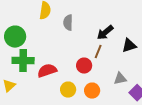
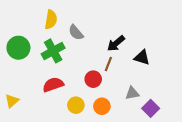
gray semicircle: (68, 23) -> (76, 33), turned -42
black triangle: (129, 46) -> (142, 57), turned 35
green cross: (23, 61) -> (53, 51), moved, turned -30

